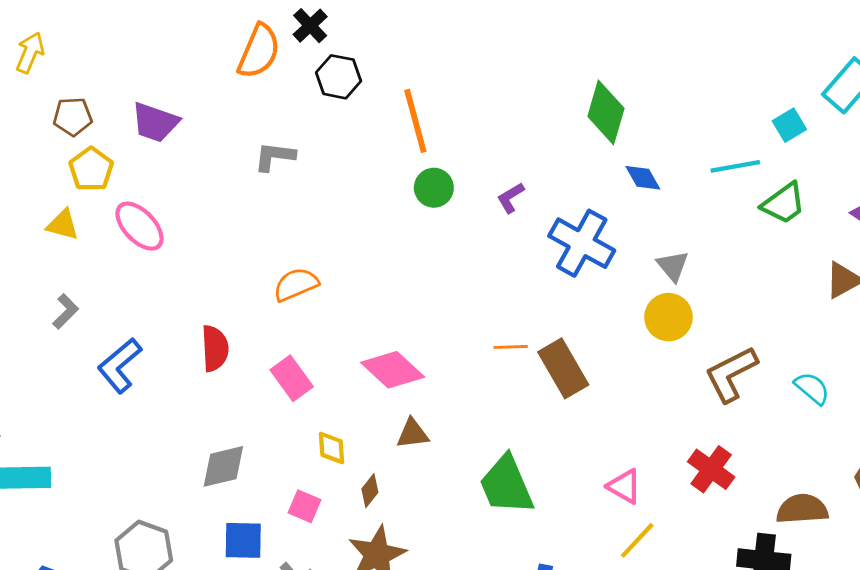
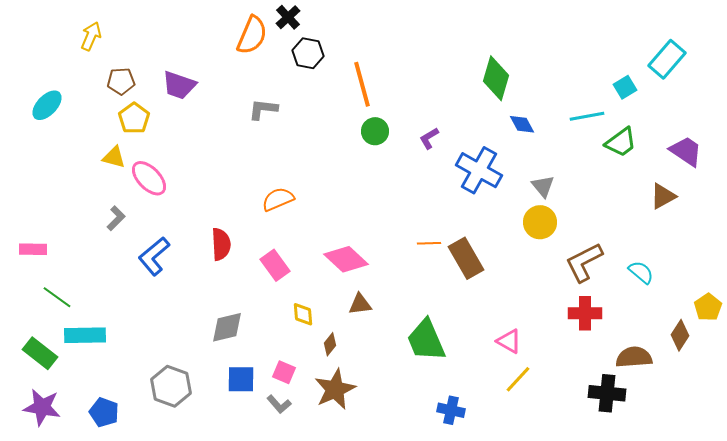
pink ellipse: (139, 226) -> (149, 178), moved
red cross: (711, 469) -> (585, 313), moved, turned -36
pink square: (304, 506) -> (284, 372), moved

